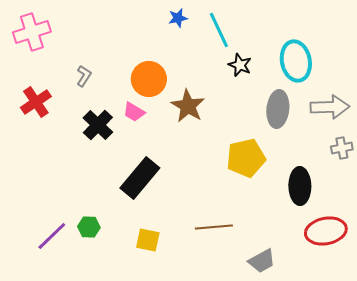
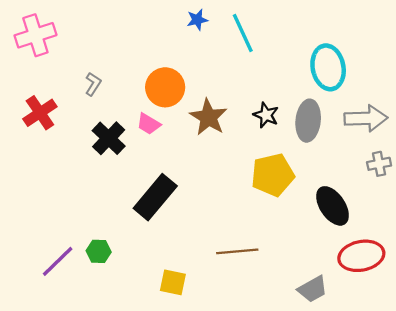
black star: (240, 65) -> (266, 115), moved
black ellipse: (300, 186) -> (333, 206), turned -33
yellow square: (148, 240) -> (173, 282), moved
gray trapezoid: (262, 261) -> (313, 289), moved

